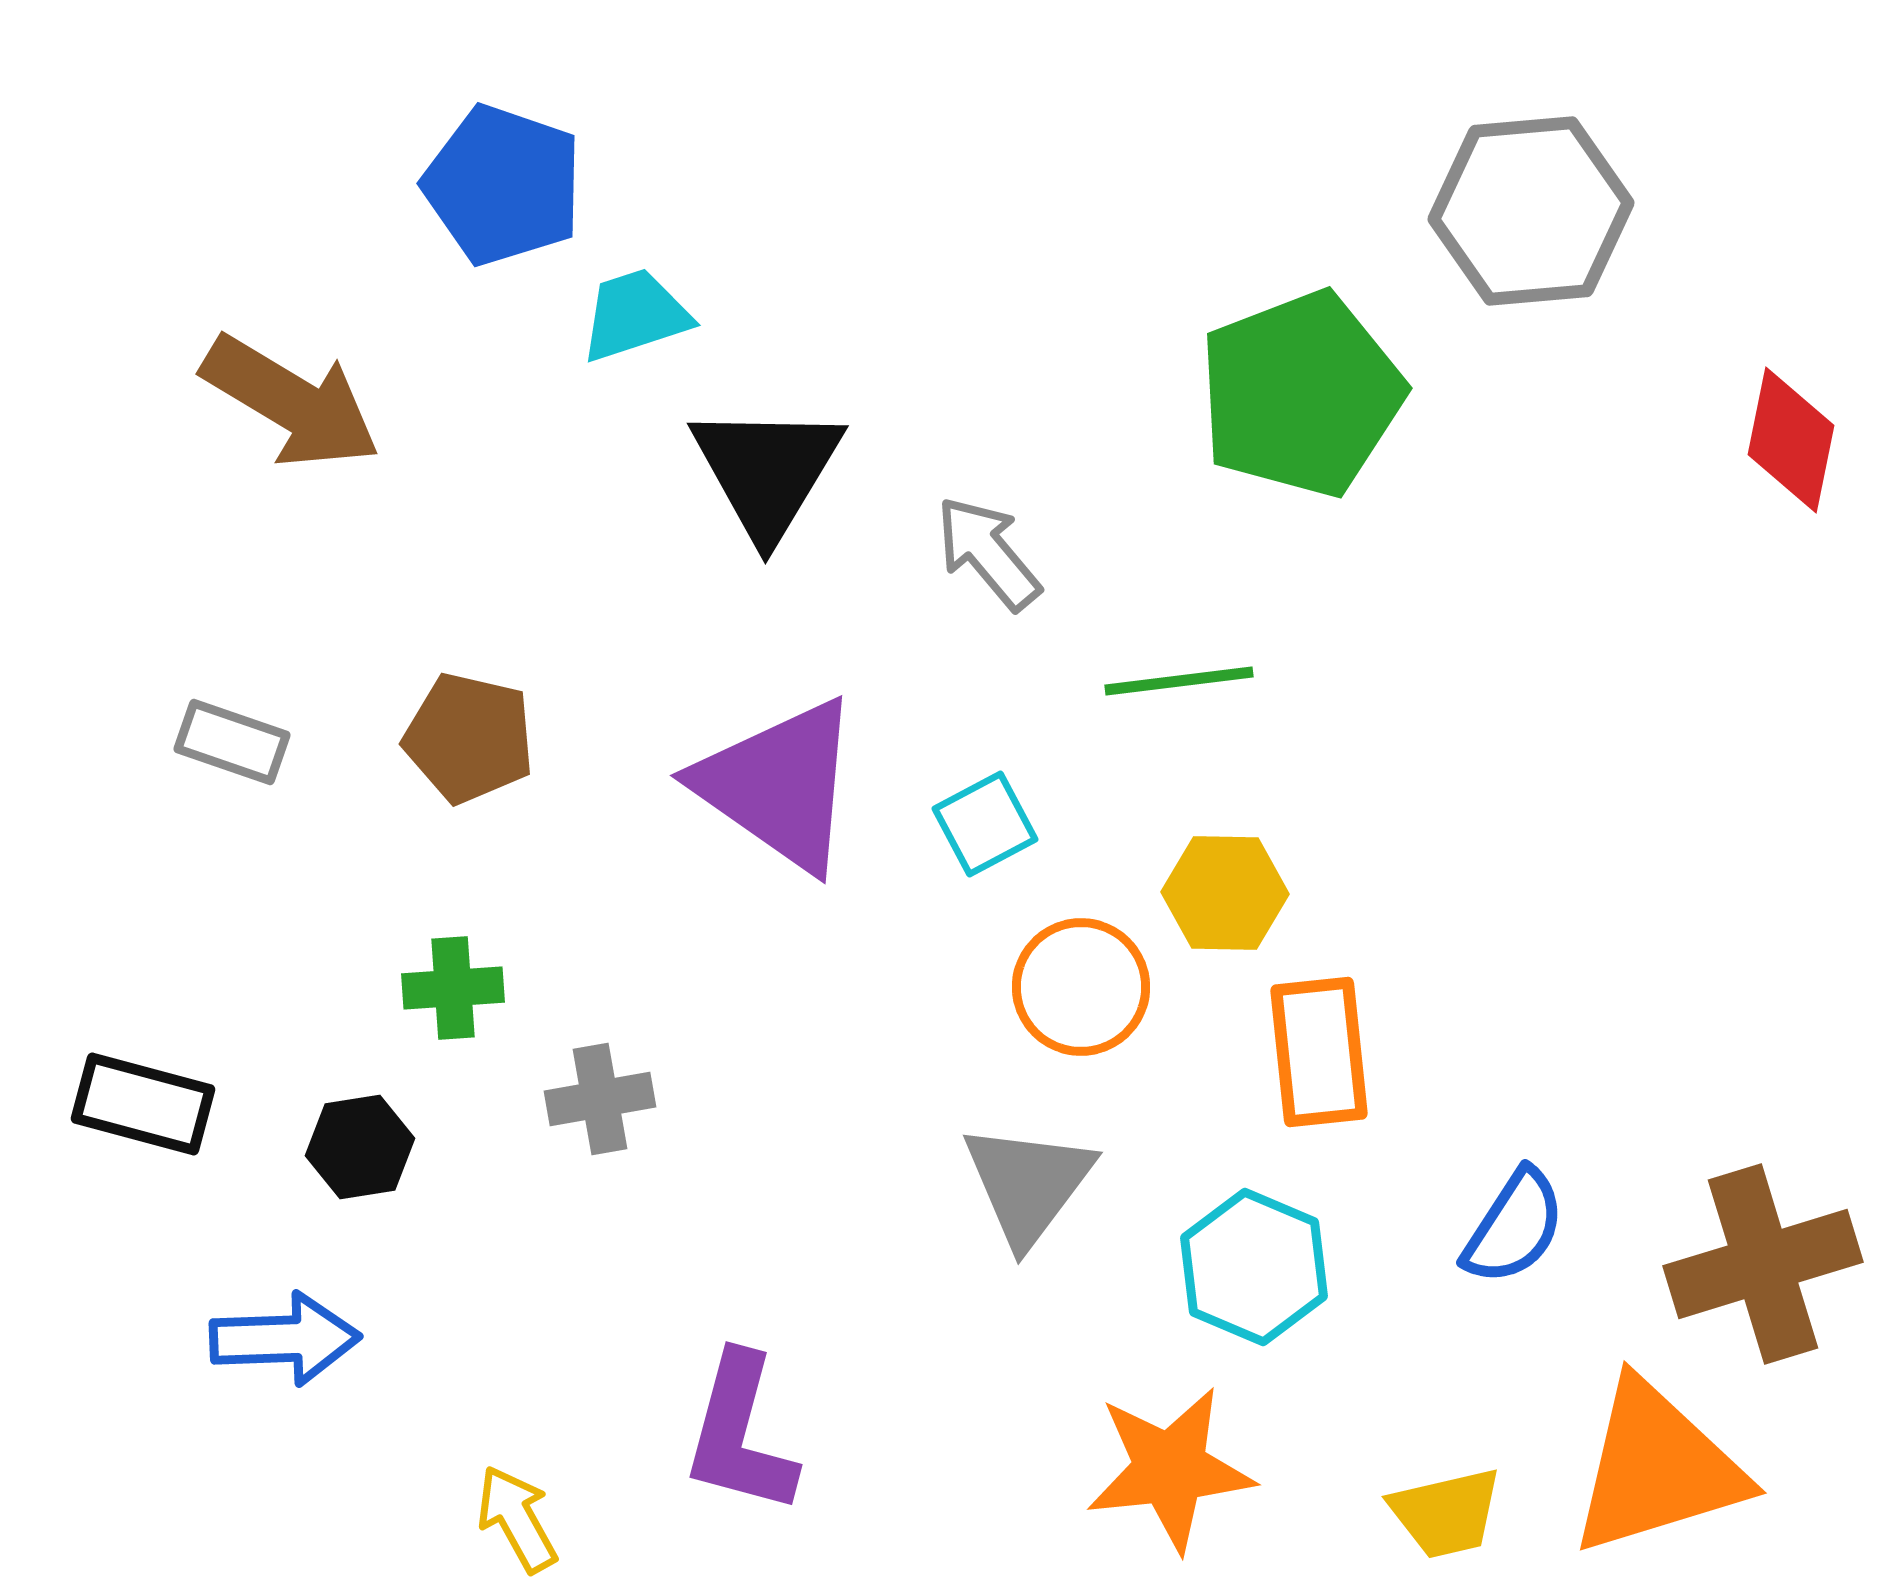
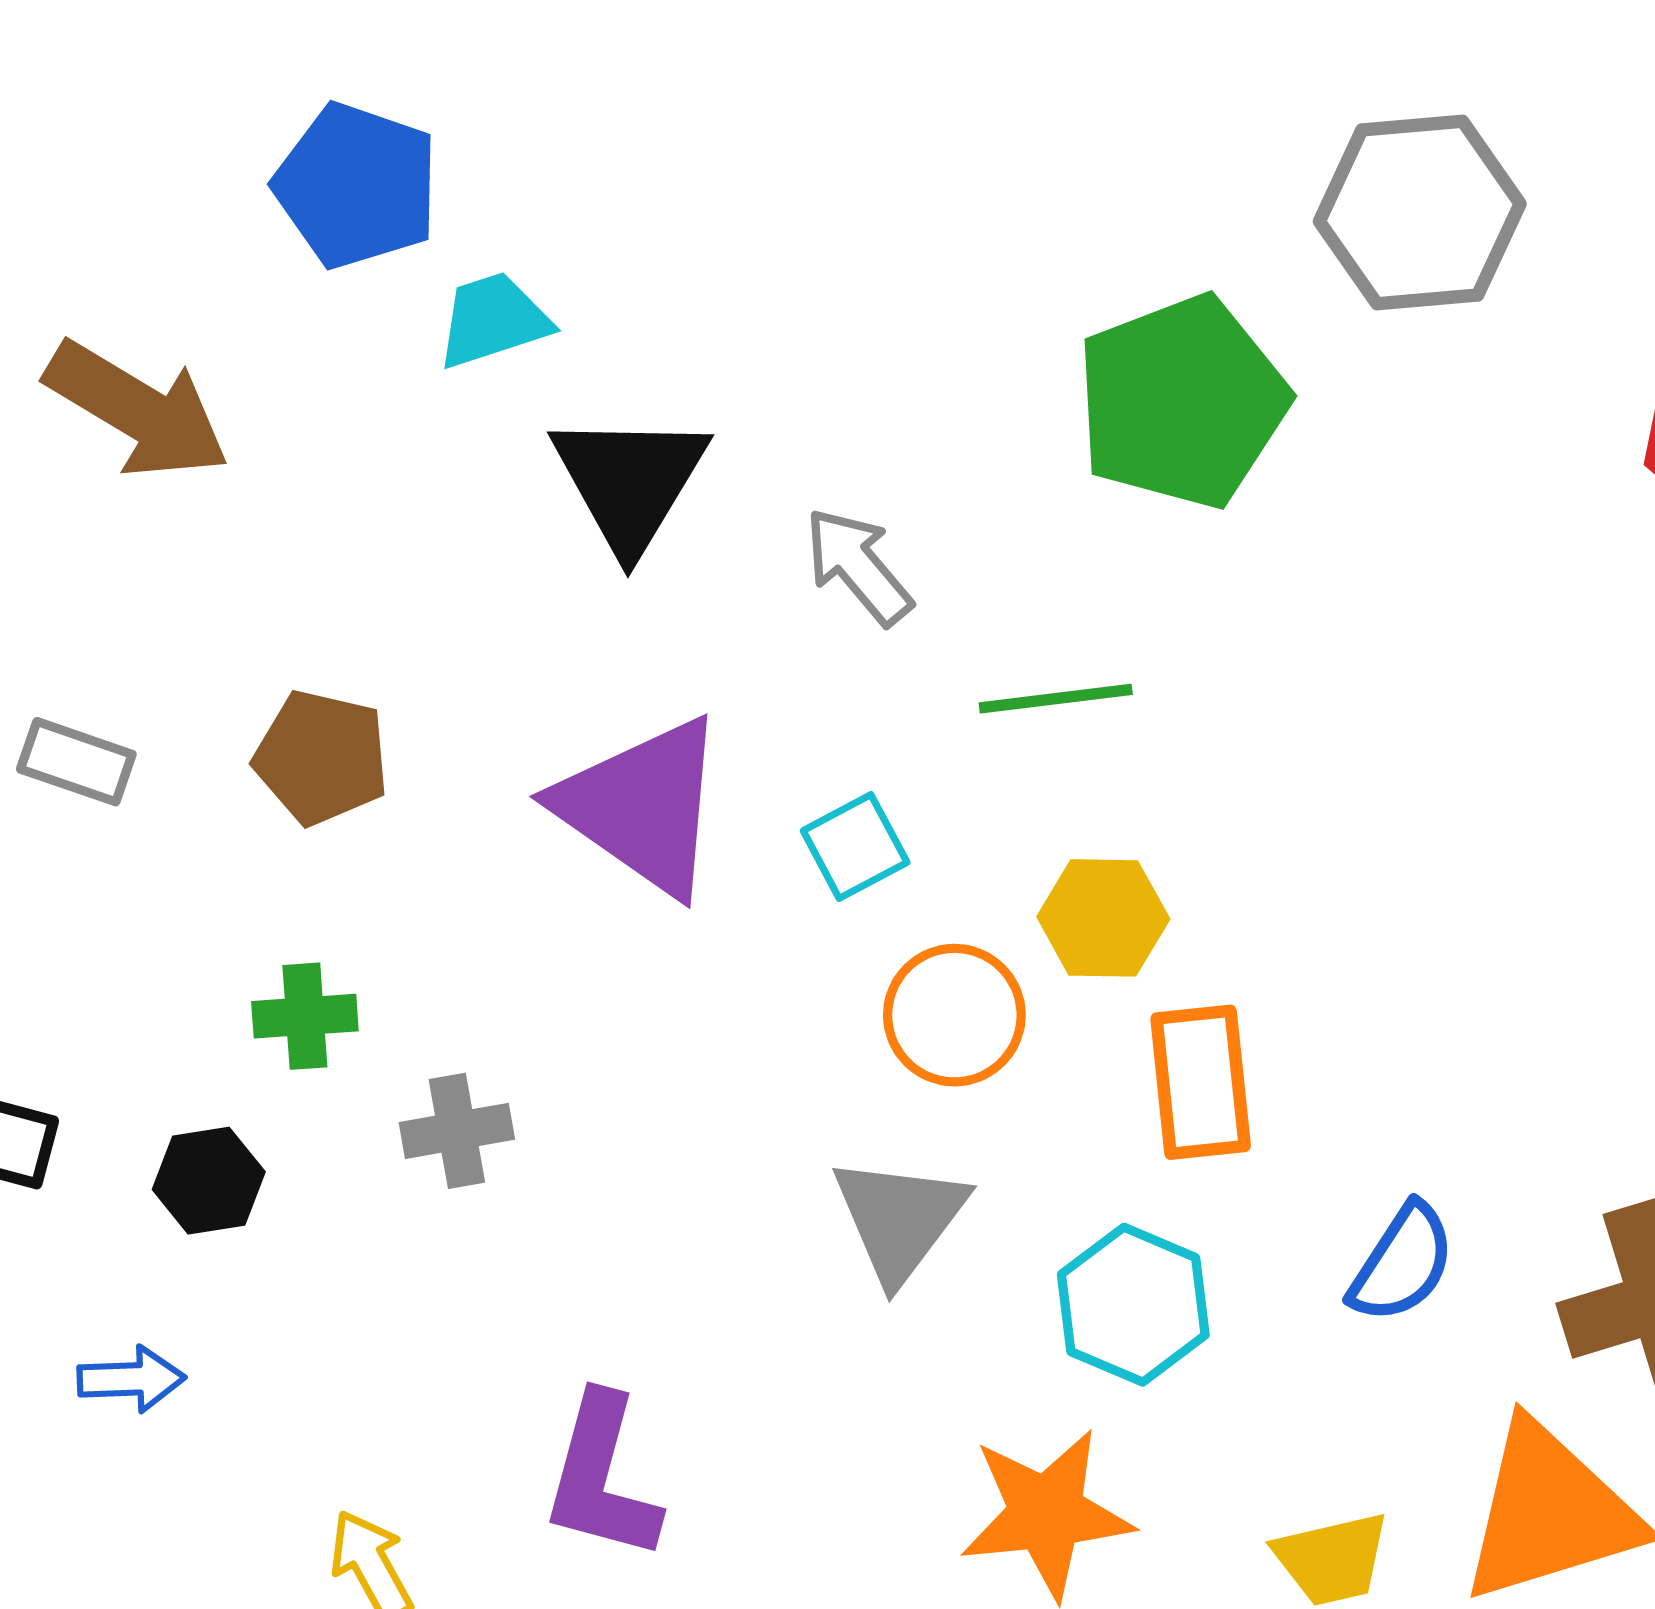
blue arrow: (285, 1339) -> (131, 1379), size x0.7

